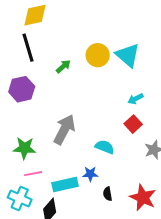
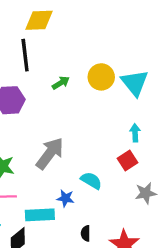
cyan arrow: (136, 99) -> (135, 133), turned 105
blue star: (90, 174) -> (66, 198), moved

